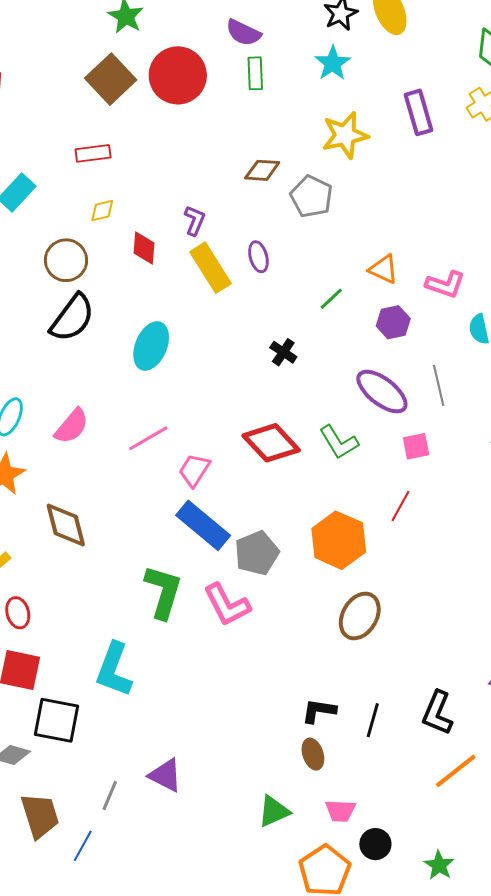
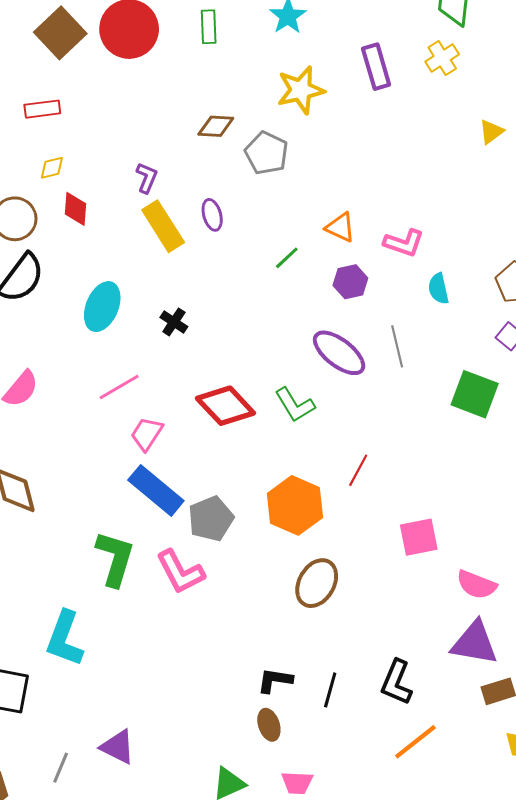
red diamond: (144, 248) -> (76, 209), moved
black cross: (283, 352) -> (174, 322), moved
pink line: (148, 438) -> (119, 387), moved
pink square: (416, 446) -> (419, 537), moved, size x1.4

